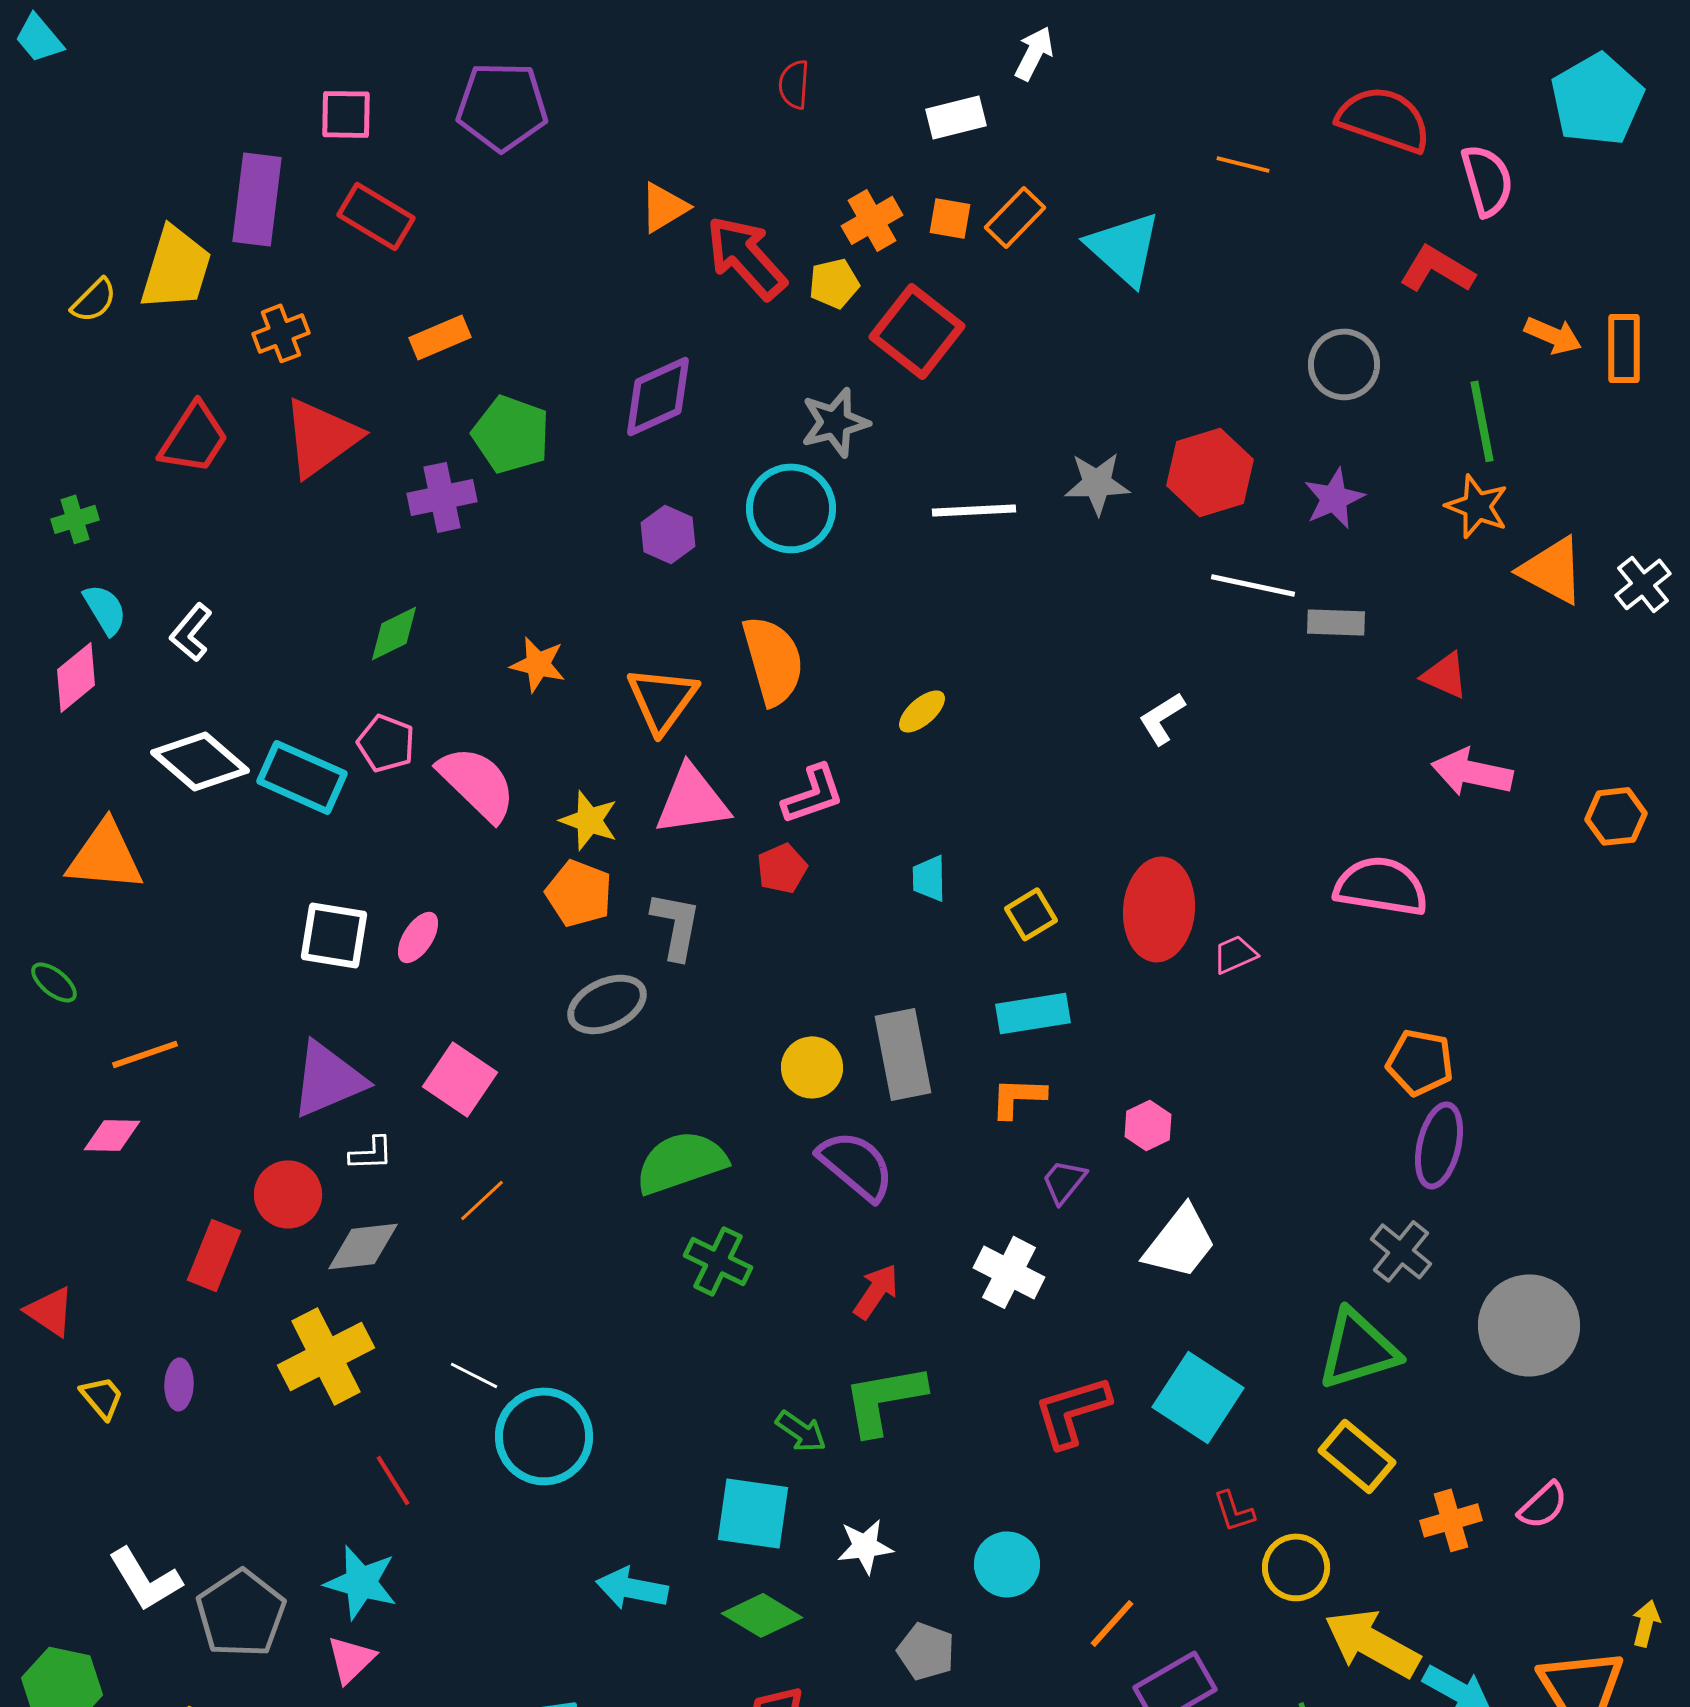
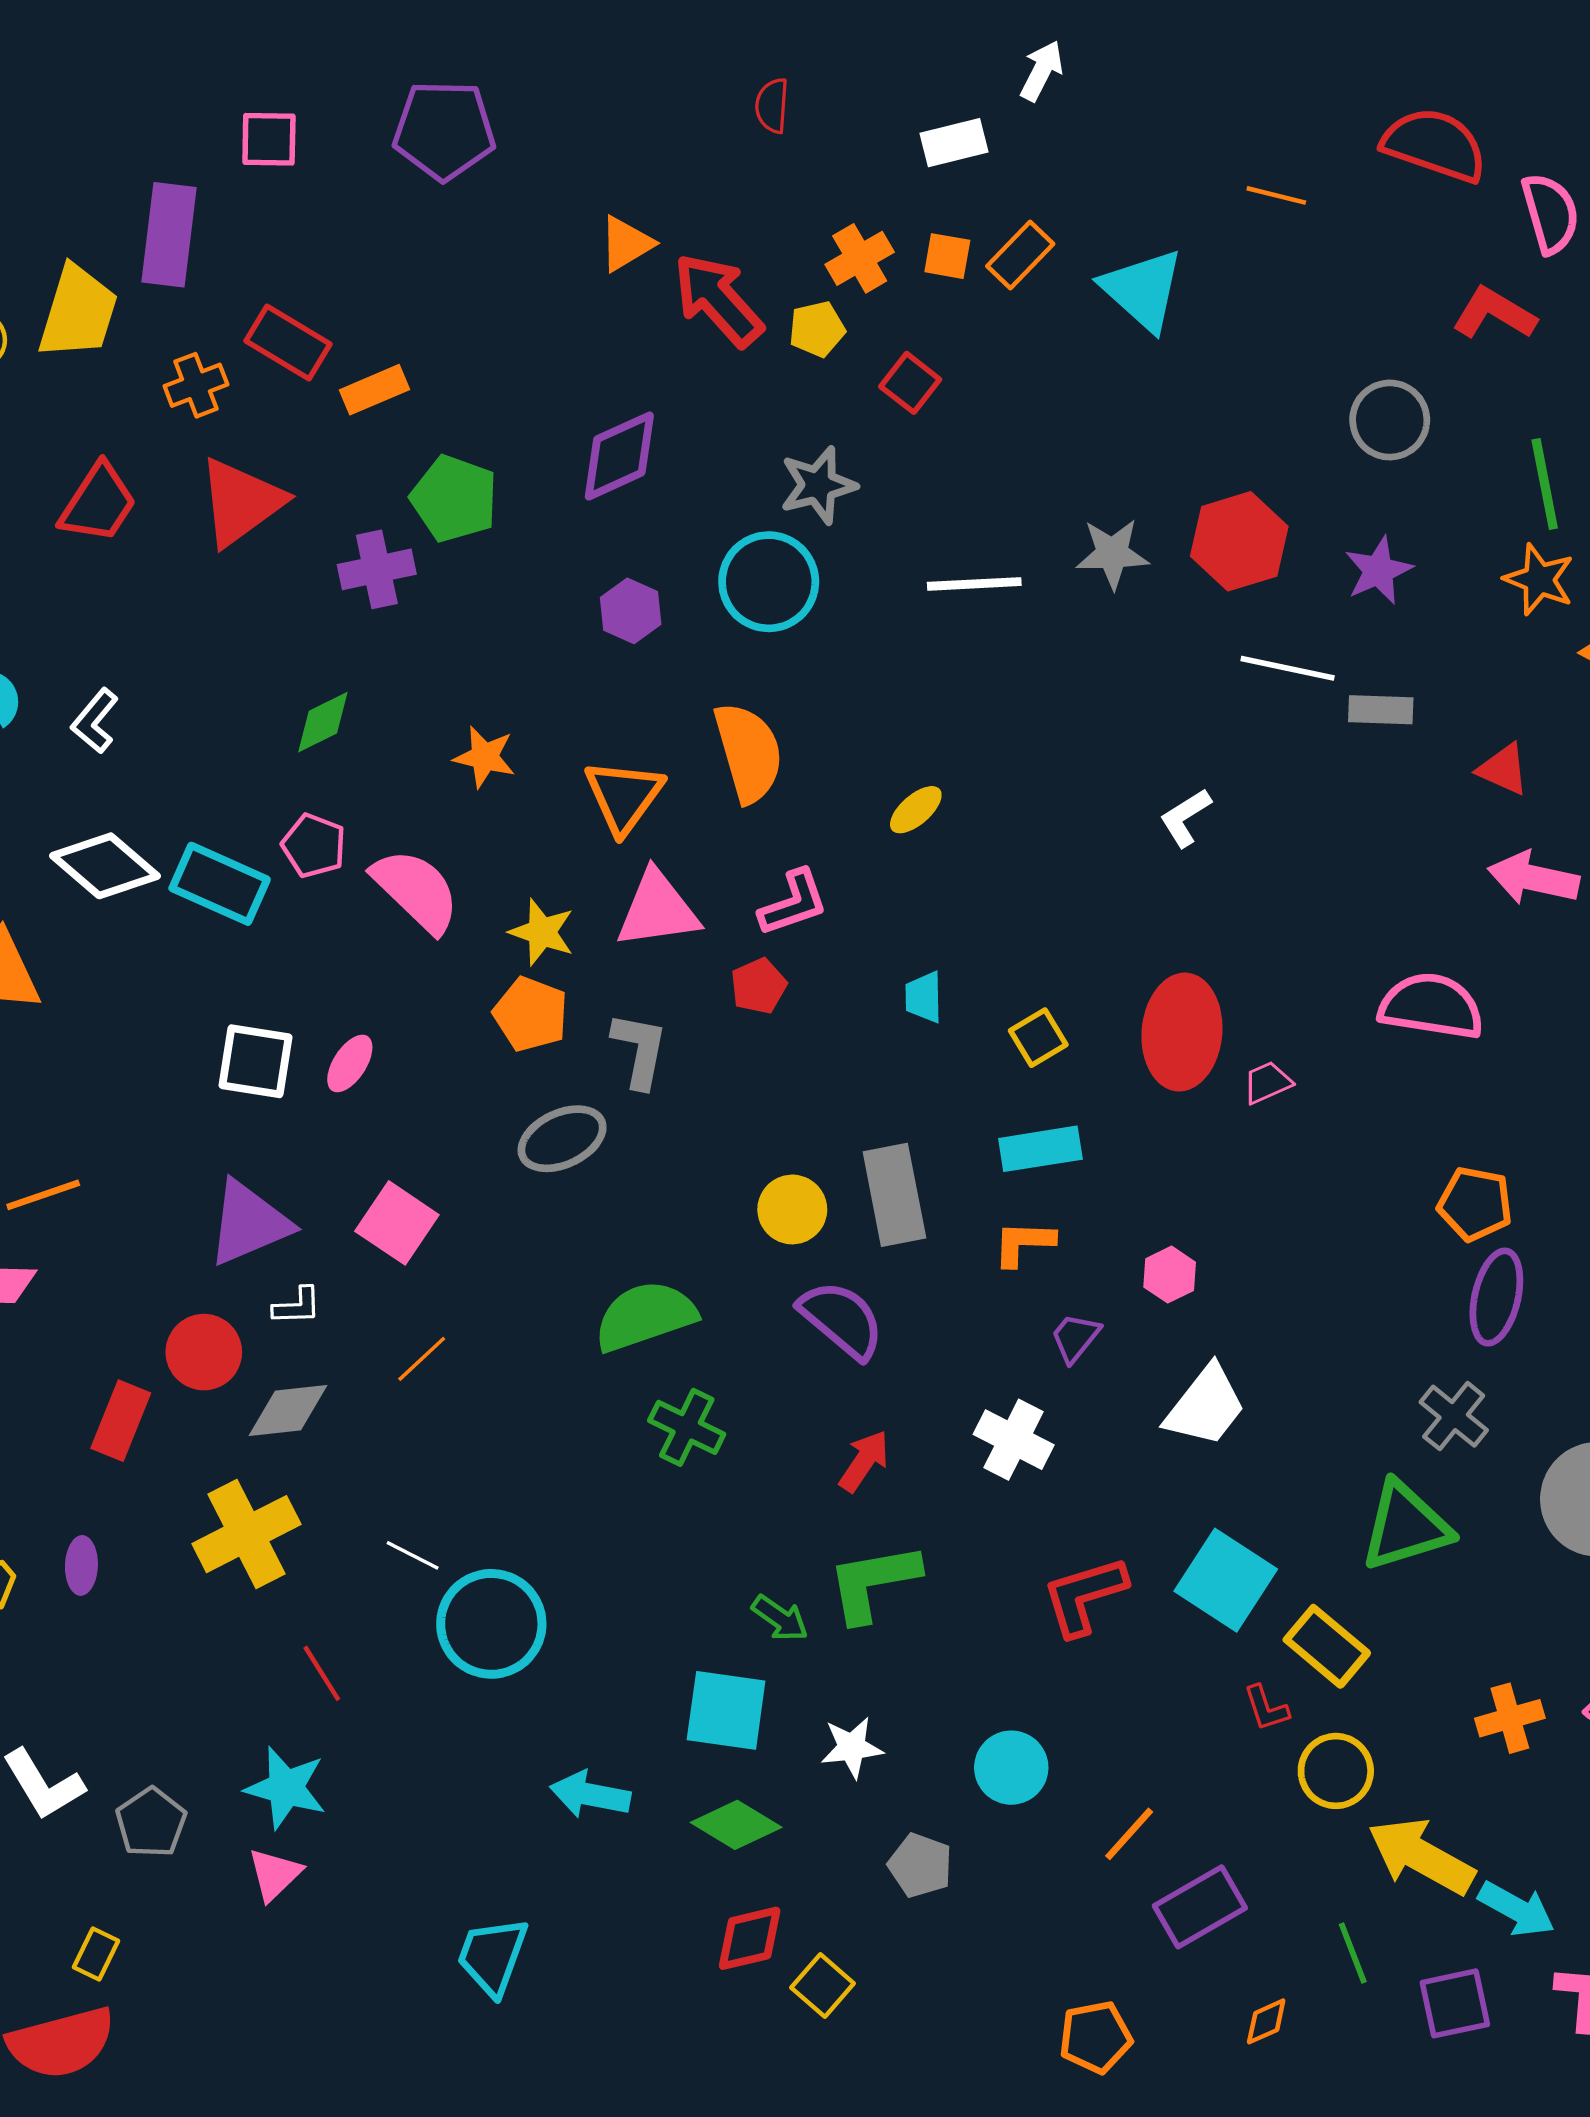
red rectangle: (376, 216) -> (288, 343), moved
red square: (917, 331) -> (910, 383), size x0.6
yellow rectangle: (1357, 1456) -> (1327, 1646), moved
gray pentagon: (241, 1613) -> (151, 1823), size x0.7

